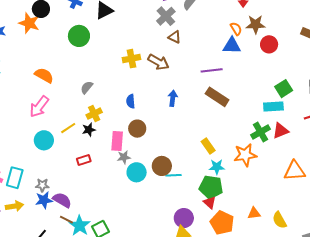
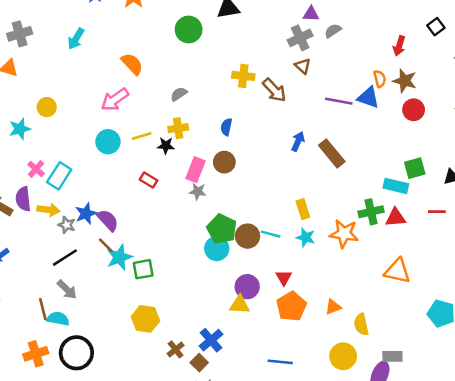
purple line: (212, 70) -> (339, 101), moved
blue arrow: (173, 98) -> (298, 141), moved
red rectangle: (84, 160) -> (149, 180), turned 32
brown circle: (162, 166) -> (247, 236), moved
cyan circle: (137, 172) -> (217, 248), moved
cyan line: (174, 175) -> (271, 234), moved
gray star: (42, 185) -> (67, 225), moved
green pentagon: (211, 187) -> (222, 229), moved
blue star: (44, 200) -> (86, 214), turned -30
orange triangle: (254, 213) -> (333, 307), turned -32

